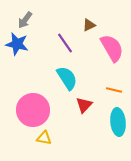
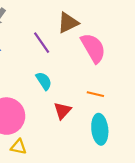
brown triangle: (89, 25) -> (68, 23), size x1.5
cyan semicircle: (67, 78) -> (44, 81), size x0.7

